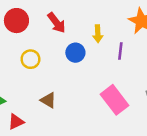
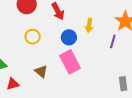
purple line: (120, 51) -> (113, 41), moved
pink rectangle: (115, 100) -> (70, 62), moved

